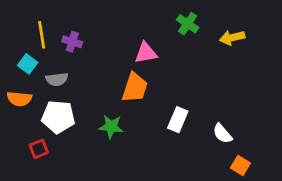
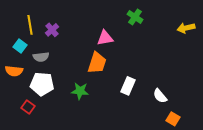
yellow arrow: (232, 38) -> (186, 28), moved
purple cross: (72, 42) -> (52, 30), turned 32
red square: (39, 149) -> (28, 107), turned -32

